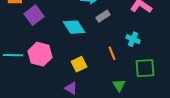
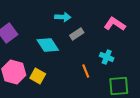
yellow square: (79, 64) -> (38, 76), moved, turned -35

